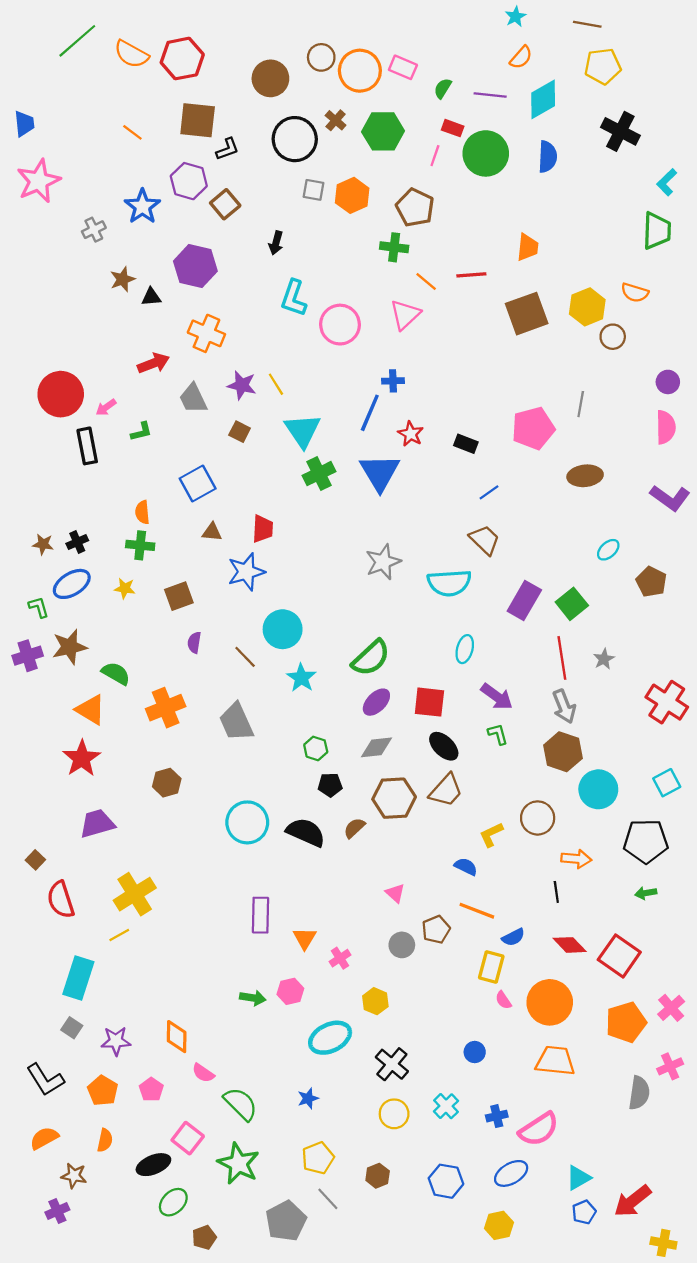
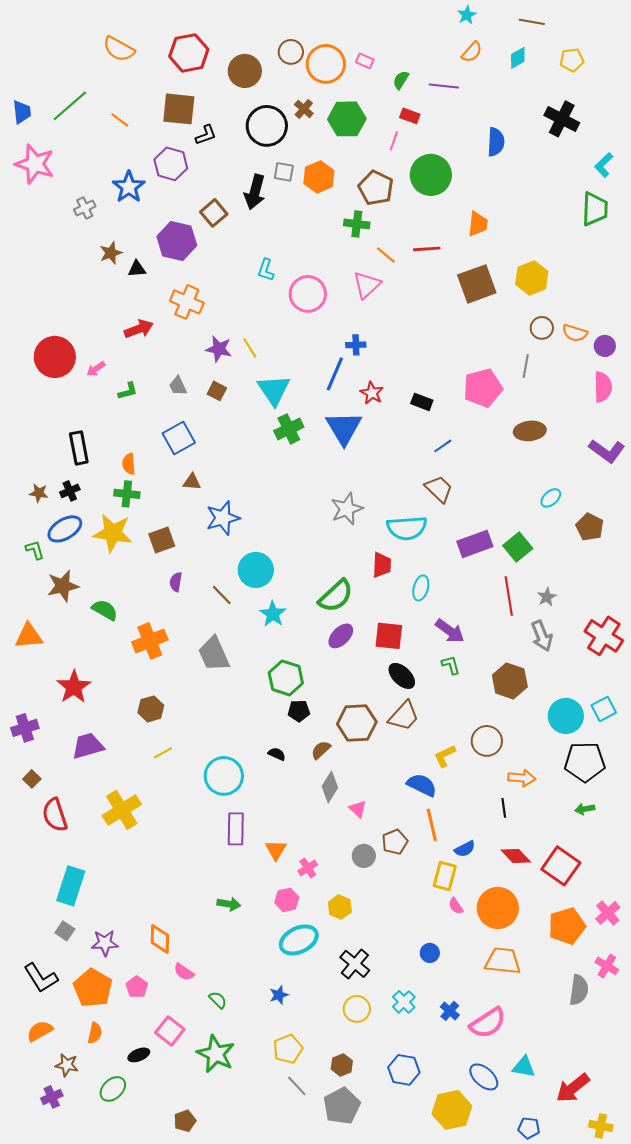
green line: (77, 41) -> (70, 106), moved
red hexagon: (182, 59) -> (189, 53), moved
yellow pentagon: (603, 66) -> (572, 60), moved, size x0.7
pink rectangle: (403, 67) -> (365, 61), size x0.7
cyan diamond: (543, 99) -> (518, 58), moved, size x0.6
green circle: (486, 153) -> (431, 175), moved
pink star: (39, 181) -> (35, 164), turned -30
brown square: (225, 204) -> (214, 213), moved
black arrow: (276, 243) -> (255, 192), moved, size x1.6
orange semicircle: (635, 293) -> (575, 333), moved
cyan L-shape: (294, 298) -> (266, 270), size x0.7
brown circle: (613, 337) -> (542, 328), moved
gray trapezoid: (193, 399) -> (178, 386), moved, size x0.7
black rectangle: (87, 446) -> (79, 448), moved
red trapezoid: (263, 529) -> (382, 565), moved
yellow star: (125, 588) -> (113, 533), size x2.0
purple rectangle: (524, 601) -> (475, 544), turned 40
purple cross: (28, 656) -> (25, 728), moved
gray arrow: (564, 706) -> (542, 636), moved
orange triangle: (91, 710) -> (29, 636), moved, turned -36
gray diamond: (376, 747) -> (330, 787), moved, turned -52
green hexagon: (316, 748) -> (286, 678), size x1.6
cyan circle: (598, 789) -> (566, 716), moved
cyan circle: (247, 822) -> (224, 776), moved
black semicircle: (306, 832) -> (277, 754), size x0.5
blue semicircle: (466, 867) -> (422, 785), size x1.4
orange line: (477, 911) -> (432, 825), turned 56
yellow line: (119, 935) -> (163, 753), moved
pink hexagon: (290, 991) -> (287, 900), moved
pink cross: (670, 1066) -> (607, 966), turned -35
orange pentagon: (103, 1091) -> (93, 988), size x1.4
green semicircle: (241, 1104) -> (218, 1000), size x0.6
blue cross: (497, 1116) -> (450, 1011), turned -36
black ellipse: (153, 1165) -> (139, 1055), size x0.7
blue ellipse: (511, 1173) -> (484, 1077), moved, turned 72
cyan triangle: (578, 1178) -> (524, 1067), turned 40
green ellipse: (173, 1202) -> (113, 1089), moved
blue pentagon: (584, 1212) -> (529, 1128), moved, turned 30
gray pentagon: (286, 1221) -> (342, 1106), moved
yellow hexagon: (499, 1225) -> (452, 1110), size x1.5

